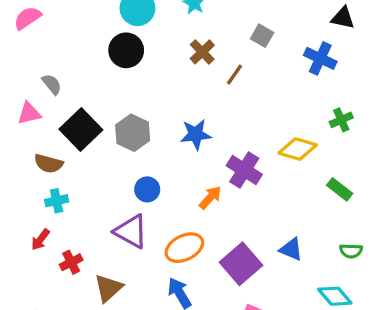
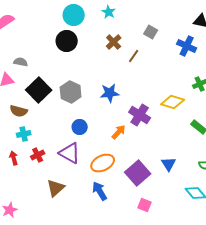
gray semicircle: (52, 84) -> (21, 62), turned -40
red arrow: (40, 240) -> (14, 158), turned 128
blue triangle: (291, 249) -> (169, 164), turned 35
red cross: (71, 262) -> (38, 155), moved

